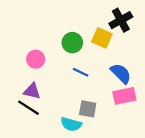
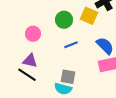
blue line: (81, 72) -> (71, 45), turned -48
gray square: (88, 109) -> (68, 77), moved

